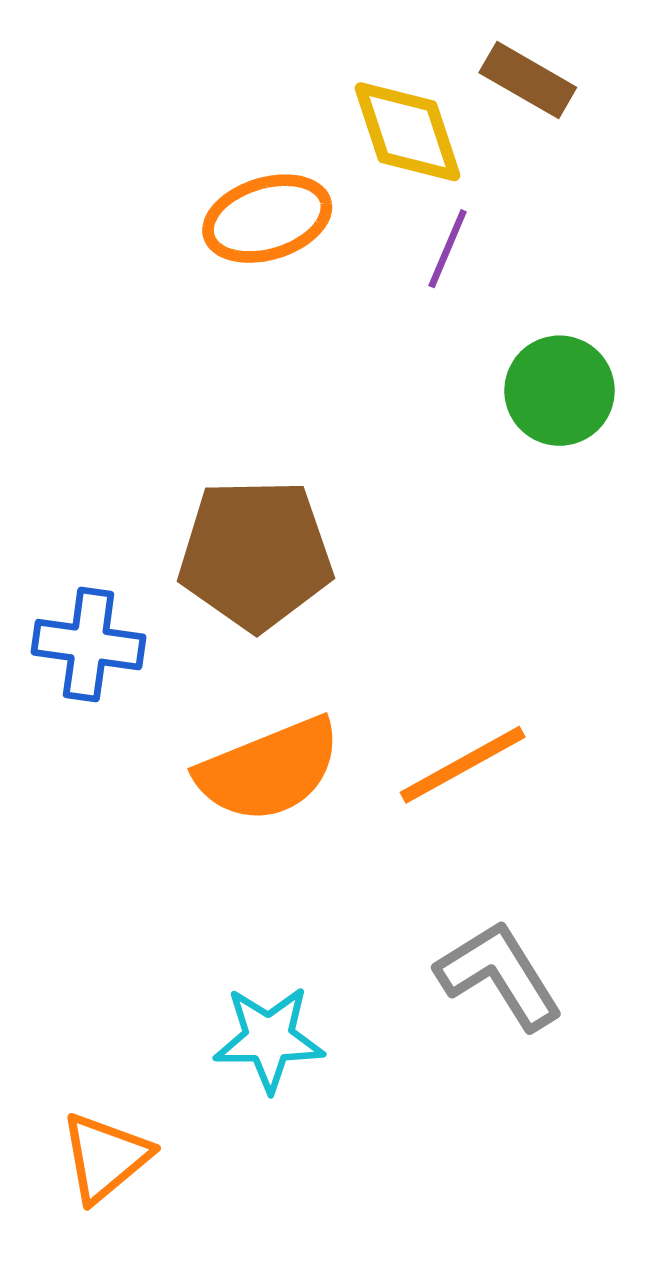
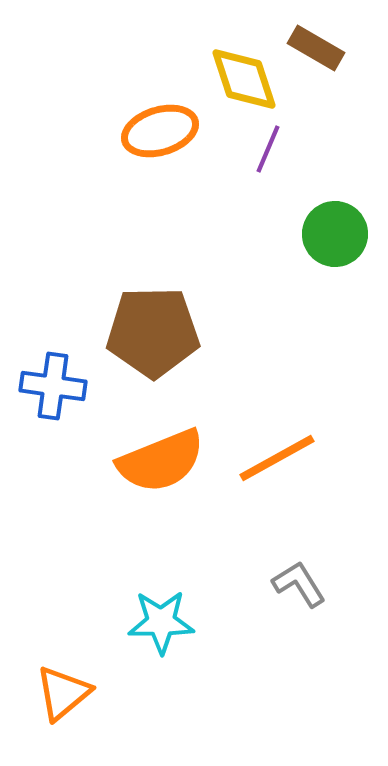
gray L-shape: (499, 975) -> (299, 584), size x0.7

